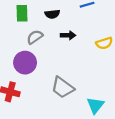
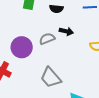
gray semicircle: (35, 37) -> (47, 39), moved

